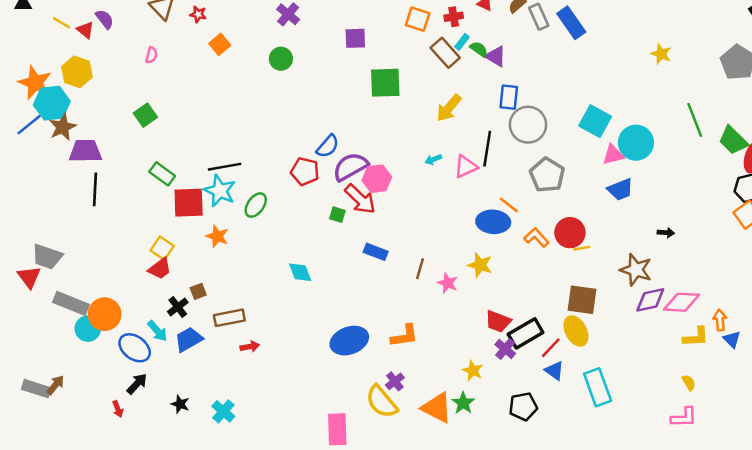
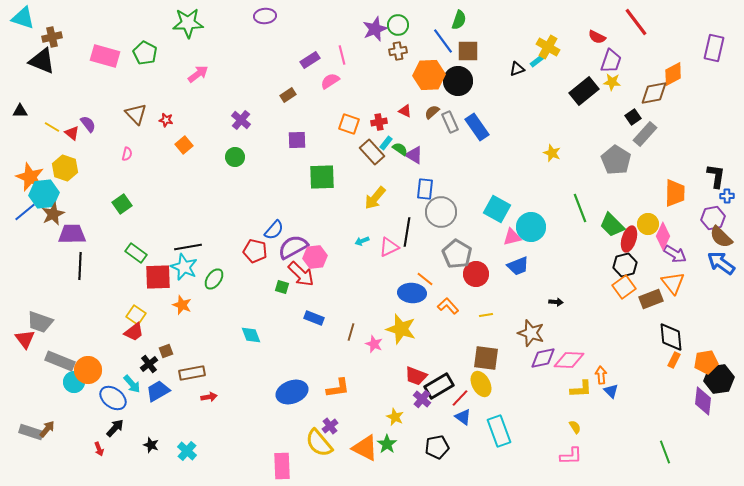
red circle: (570, 233) -> (476, 274), moved
yellow star: (480, 265) -> (401, 329), size x1.4

